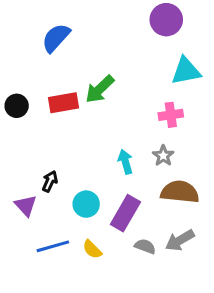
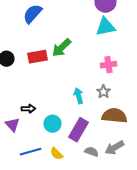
cyan triangle: (186, 71) -> (105, 27), moved
black arrow: (50, 181) -> (28, 109), turned 64

